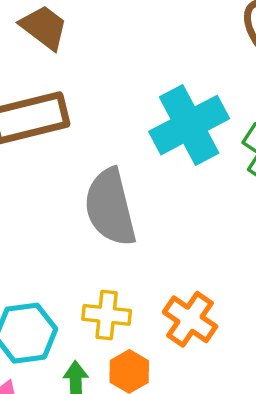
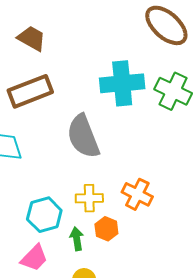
cyan cross: (189, 125) -> (122, 83), turned 30

